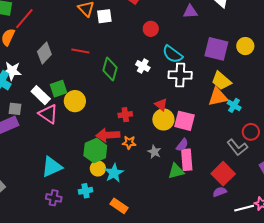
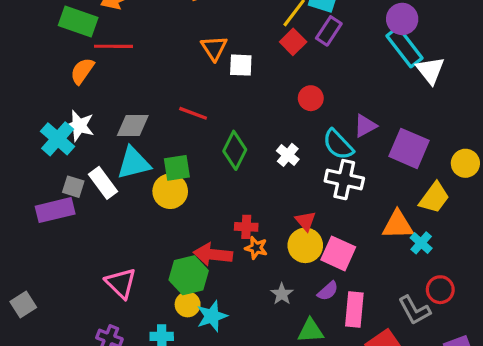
purple triangle: (190, 12) -> (365, 126), moved, turned -35
red line: (24, 19) -> (114, 46), turned 40
yellow circle: (245, 46) -> (465, 163), moved
gray diamond: (44, 53) -> (133, 126), moved, turned 35
yellow trapezoid: (221, 81) -> (434, 198), moved, turned -105
green square: (58, 89) -> (177, 168), moved
white rectangle: (41, 95) -> (103, 183), moved
pink triangle: (48, 114) -> (121, 283), moved
orange star: (129, 143) -> (256, 248), moved
pink rectangle: (187, 160) -> (354, 310), moved
cyan triangle: (52, 167) -> (134, 163), moved

